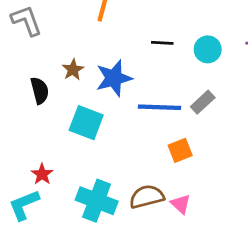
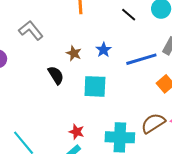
black line: (162, 43) -> (129, 15), turned 56
blue star: (114, 78) -> (104, 50), size x0.6

